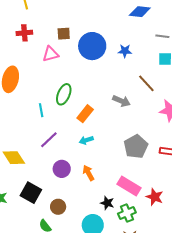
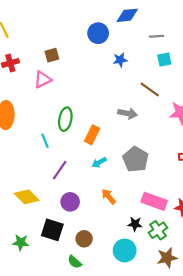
blue circle: (92, 46) -> (98, 33), moved, size x0.7
gray pentagon: (136, 147) -> (136, 159), moved
purple circle: (62, 169) -> (70, 202), moved

